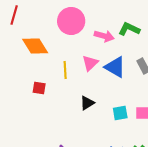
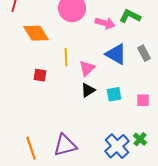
pink triangle: (90, 63) -> (87, 68), moved
cyan square: (120, 113) -> (114, 94), moved

